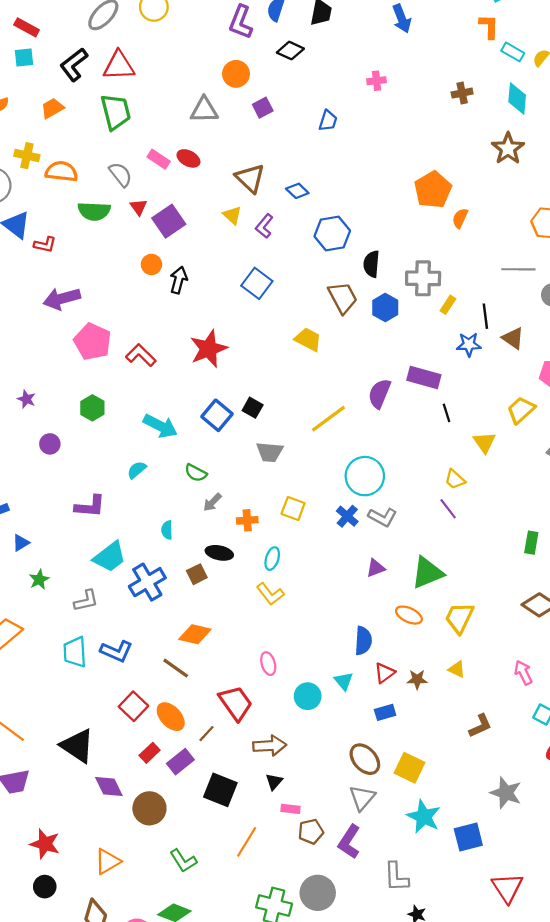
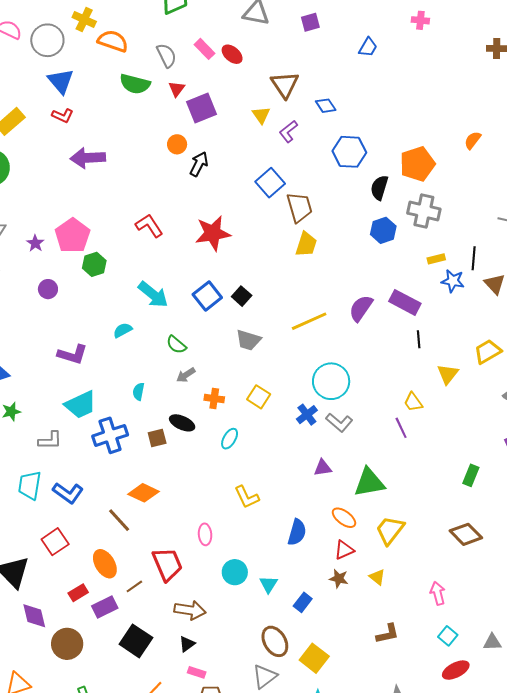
orange pentagon: (433, 190) -> (417, 164), moved
orange semicircle: (460, 218) -> (473, 140), moved
red L-shape: (45, 245) -> (63, 116), moved
brown trapezoid: (343, 298) -> (299, 207), moved
yellow rectangle: (448, 305) -> (436, 259), moved, turned 30
yellow trapezoid: (308, 339) -> (306, 244), turned 68
pink pentagon: (93, 342) -> (72, 236), moved
yellow L-shape: (270, 594) -> (247, 497), moved
red triangle: (384, 673) -> (344, 550), moved
cyan triangle: (344, 681) -> (269, 584), moved
red square: (133, 706) -> (55, 542), moved
blue rectangle: (385, 712) -> (303, 602), turned -48

